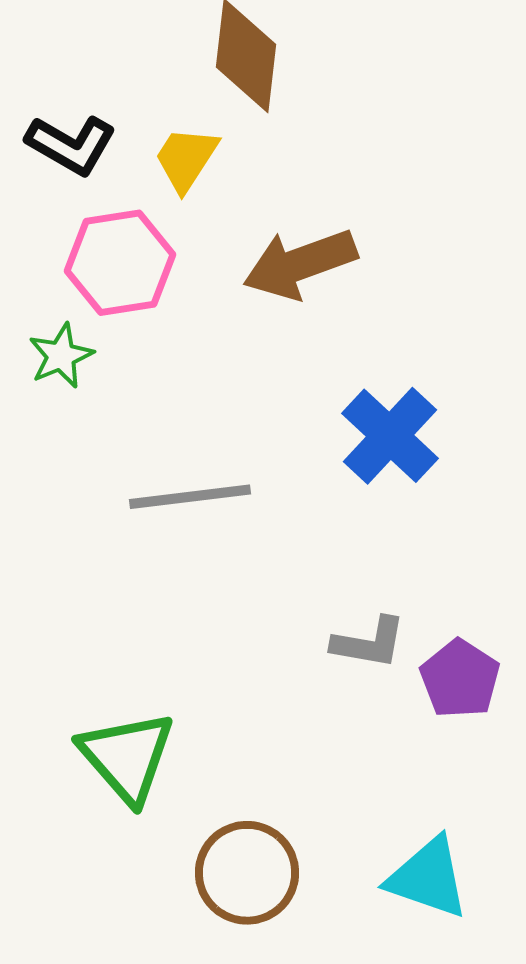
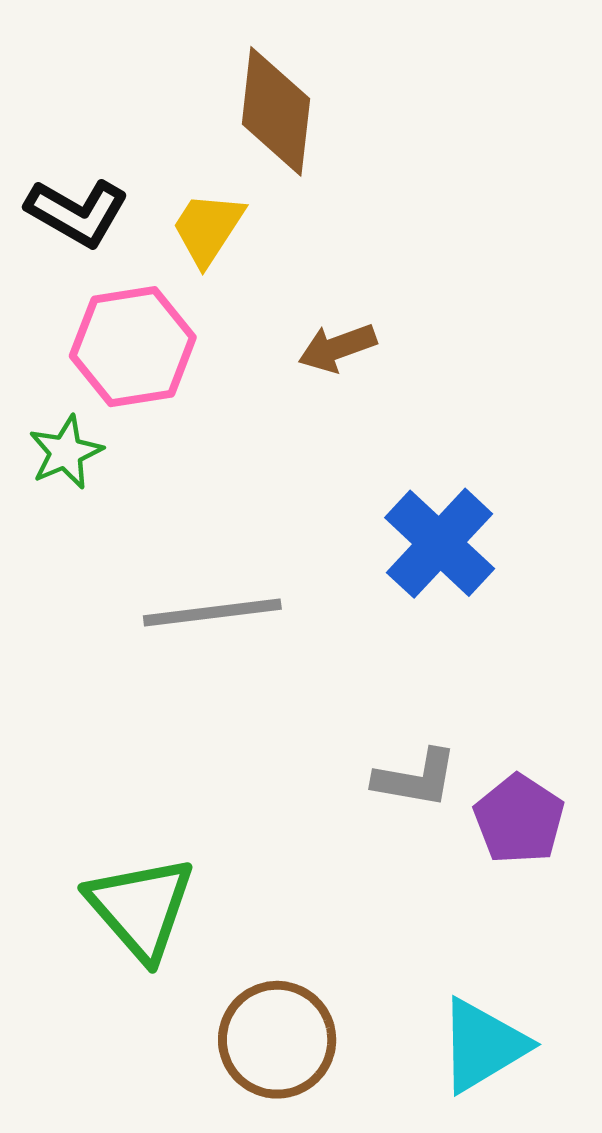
brown arrow: (300, 264) -> (337, 348), size x0.6
cyan triangle: (428, 878) -> (483, 1045), turned -50

